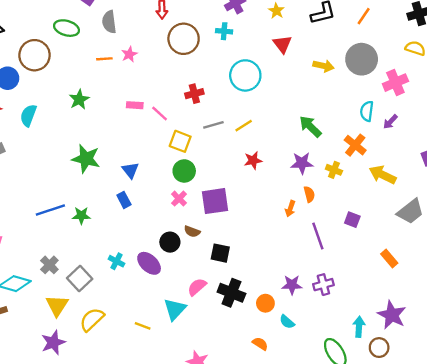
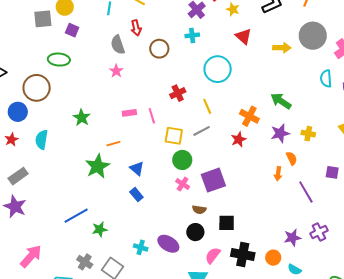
gray semicircle: (109, 22) -> (118, 45), moved
brown circle: (184, 39) -> (159, 49), size x0.7
orange line: (104, 59) -> (113, 144), moved
pink line: (160, 114) -> (152, 116), turned 42
gray line: (213, 125) -> (202, 131), moved
yellow line: (244, 126) -> (207, 106), moved, turned -70
orange cross: (355, 145) -> (249, 116), moved
green star: (86, 159) -> (97, 166), turned -30
green star: (81, 216) -> (100, 229), moved
black circle: (170, 242) -> (195, 232), moved

